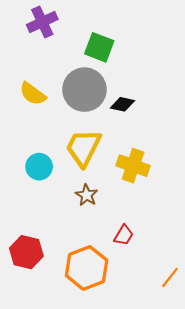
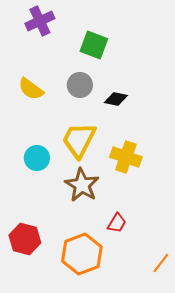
gray circle: (84, 90) -> (80, 85), size x0.6
brown star: (87, 195) -> (82, 185), size x1.6

